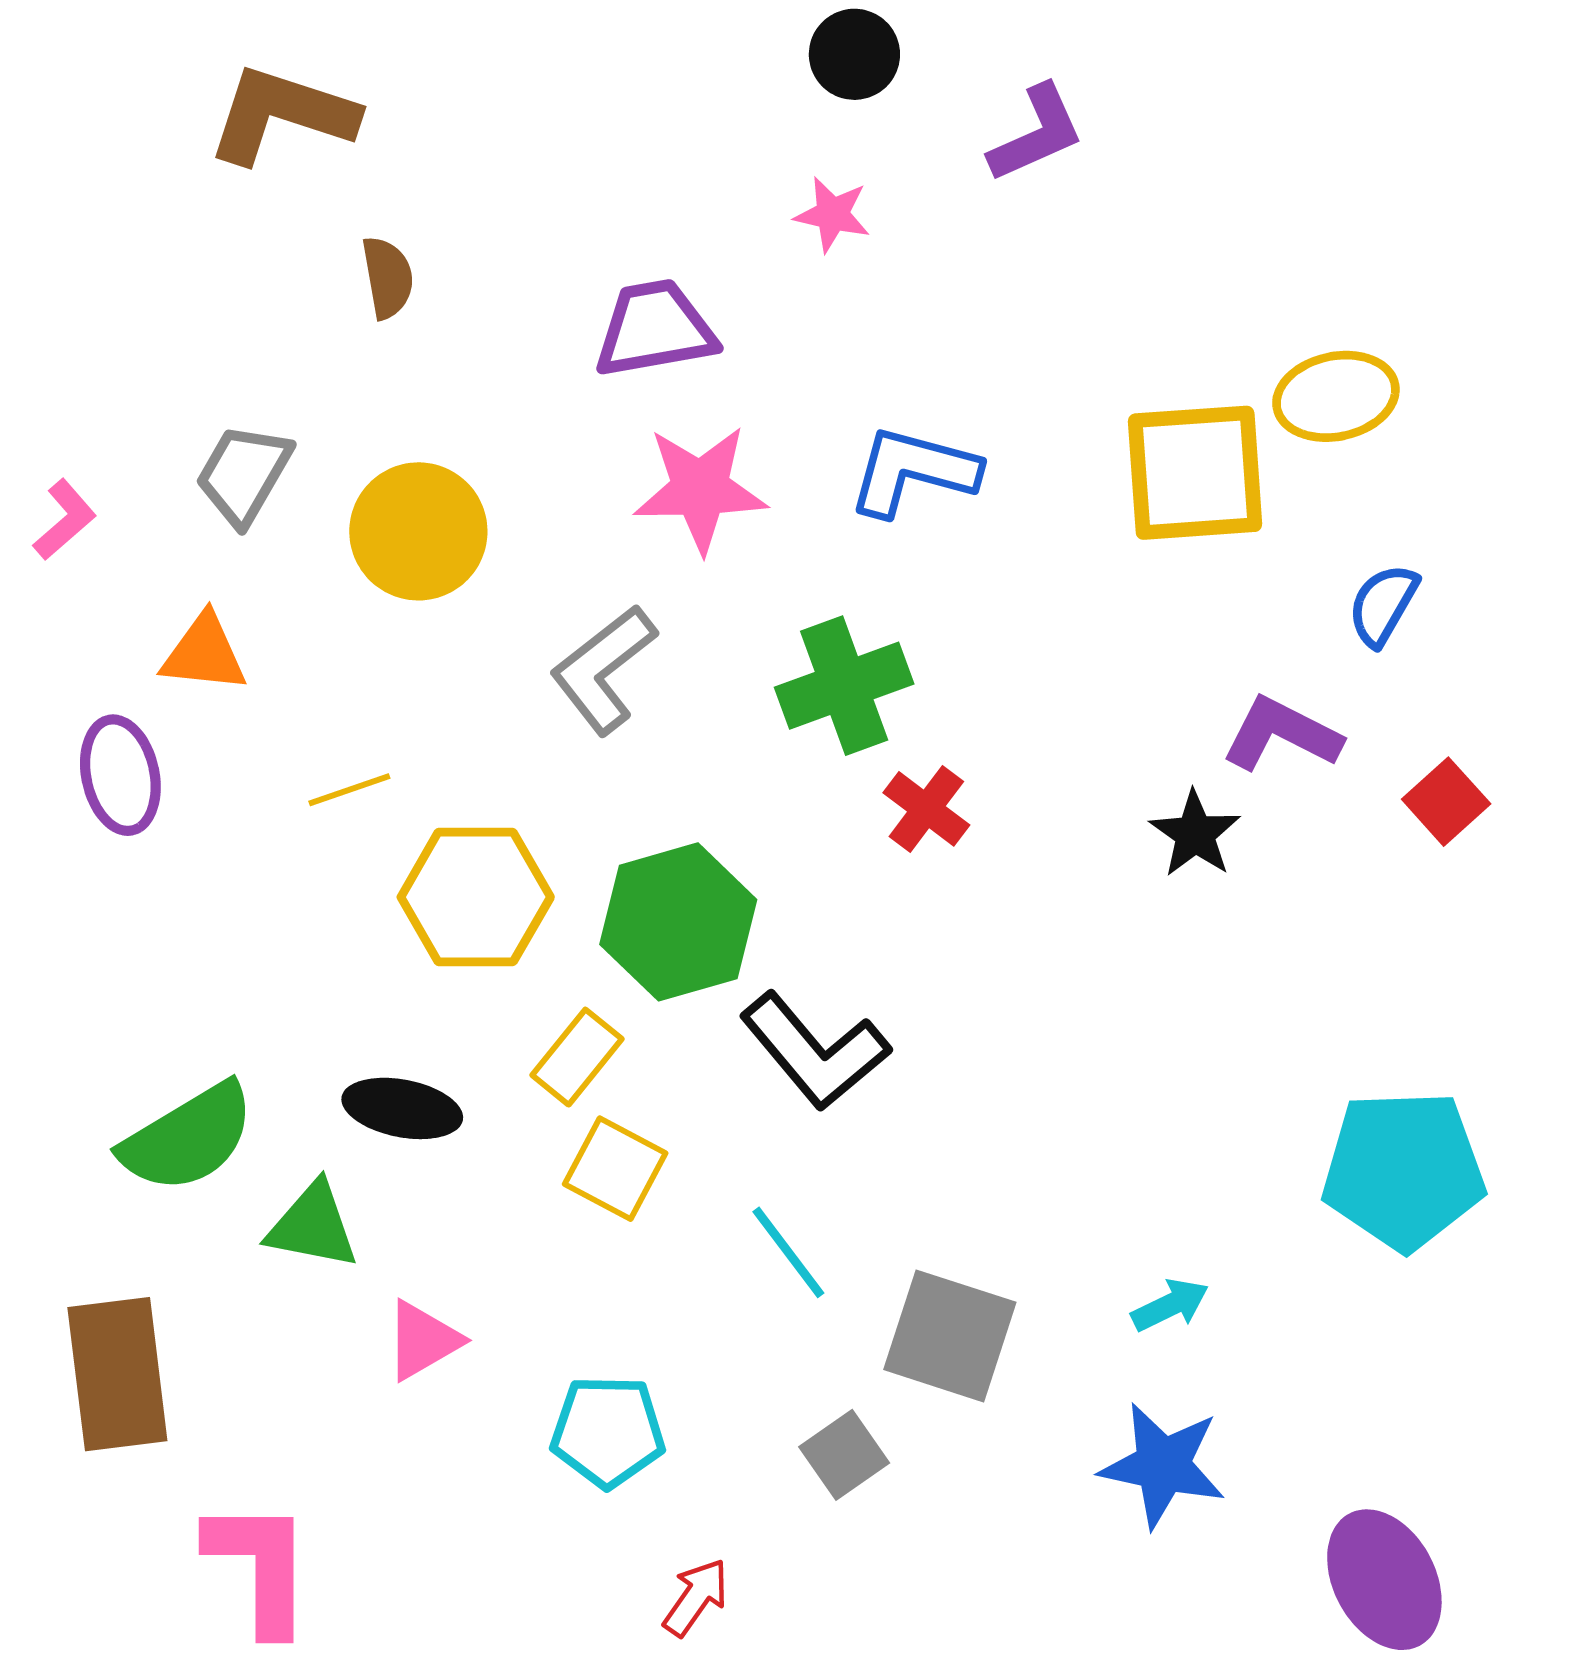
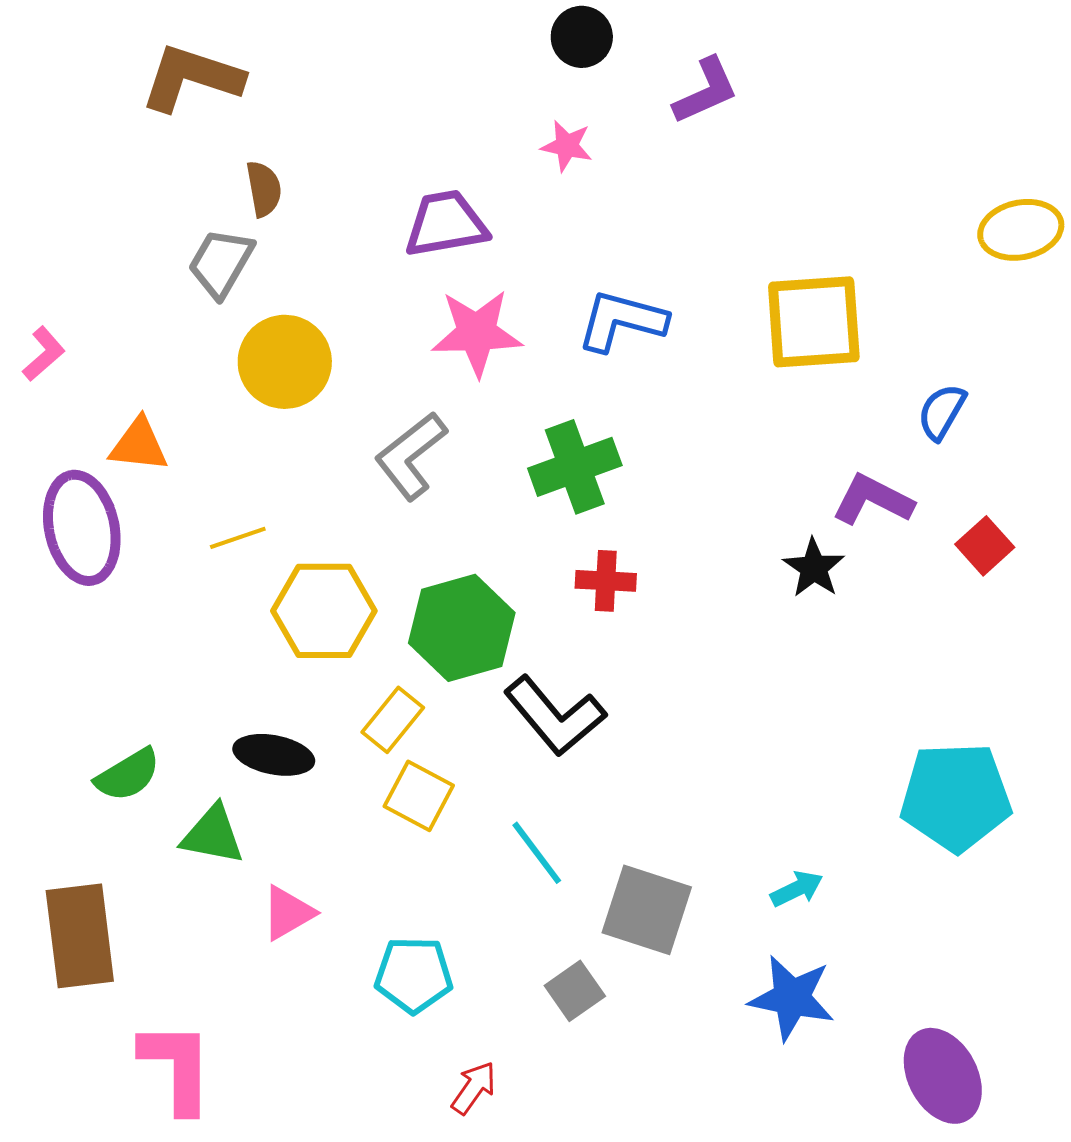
yellow ellipse: (1336, 396) -> (1021, 230), moved
gray trapezoid: (244, 474) -> (221, 263), moved
purple ellipse: (120, 775) -> (82, 528), size x1.4
red cross: (926, 809) -> (606, 581), moved, turned -34
green semicircle: (188, 1138) -> (128, 775), size x0.7

